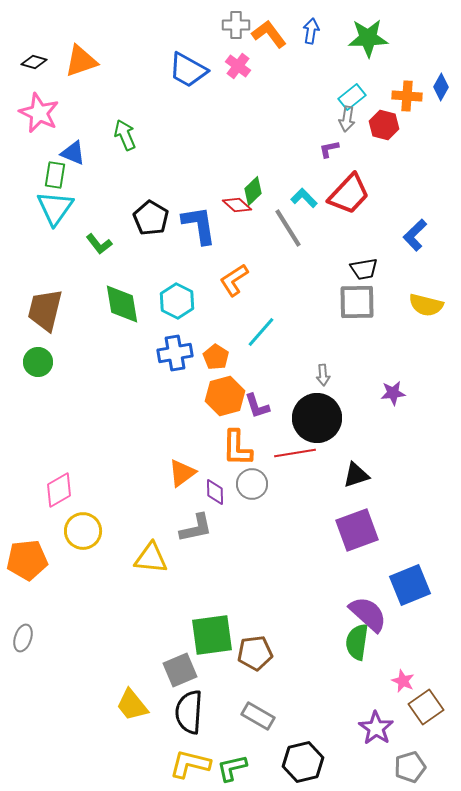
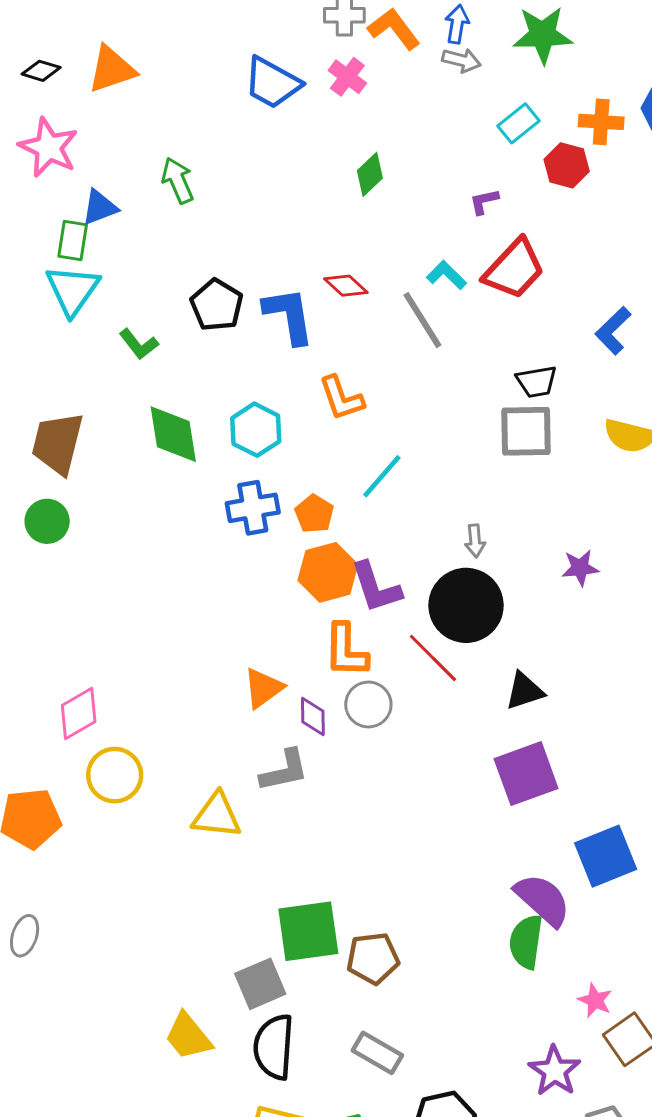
gray arrow: (347, 119) -> (462, 60), moved, turned -85
blue triangle: (73, 153) -> (100, 207), turned -44
green diamond: (253, 191) -> (370, 174), moved
orange L-shape: (234, 280) -> (341, 398), turned -76
purple L-shape: (257, 406) -> (376, 587), size x1.4
red line: (295, 453) -> (433, 658), turned 54

